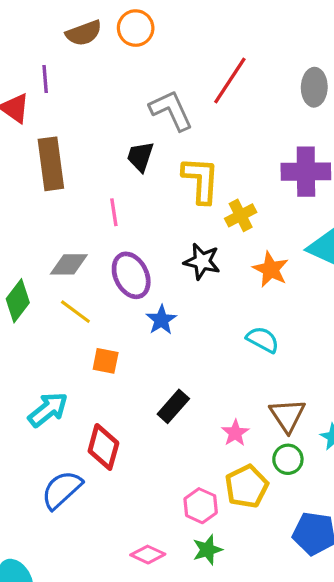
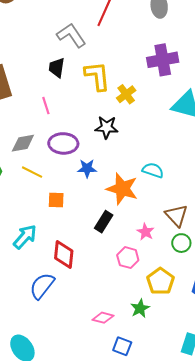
orange star: (271, 269) -> (122, 189), moved, size x1.4
purple ellipse: (131, 275) -> (63, 143), turned -52
blue star: (161, 320) -> (87, 168), turned -30
yellow pentagon: (247, 486) -> (160, 281), moved
pink hexagon: (201, 506) -> (128, 258), moved

